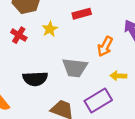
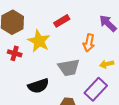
yellow star: (50, 29) -> (39, 41), size x1.6

